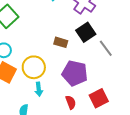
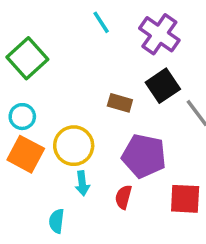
red square: (99, 98) -> (185, 199), turned 30
red semicircle: (71, 102) -> (123, 197), moved, turned -144

